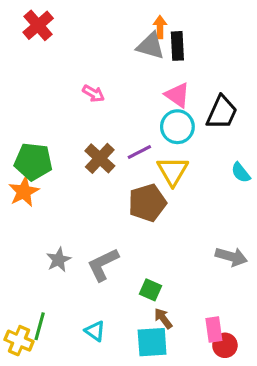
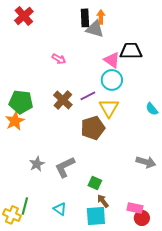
black rectangle: (177, 46) -> (85, 18), moved
black trapezoid: (222, 112) -> (131, 51), moved, turned -115
pink rectangle: (214, 329) -> (135, 208), turned -70

